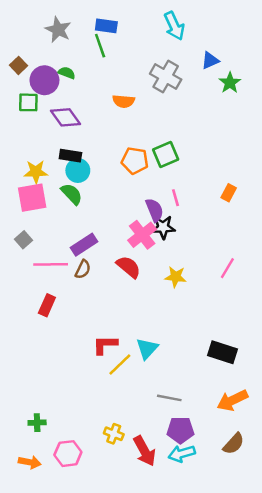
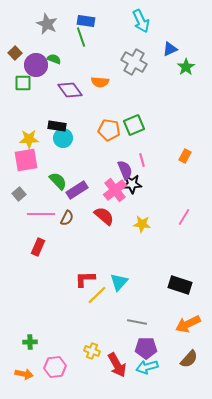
purple diamond: (65, 117) -> (70, 90), moved
green semicircle: (72, 194) -> (58, 181), moved
purple rectangle: (84, 245) -> (77, 190), moved

